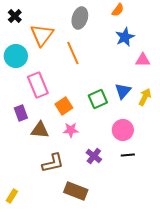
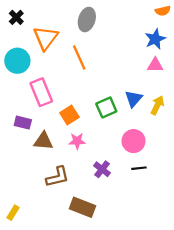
orange semicircle: (118, 10) -> (163, 11), moved, turned 40
blue star: (125, 37) -> (155, 39), moved
purple rectangle: (21, 113) -> (23, 123), turned -56

